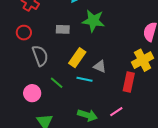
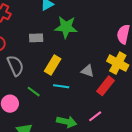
yellow cross: (143, 60) -> (118, 63), turned -30
gray triangle: (100, 66) -> (88, 71), moved
red rectangle: (129, 82) -> (105, 86), turned 30

